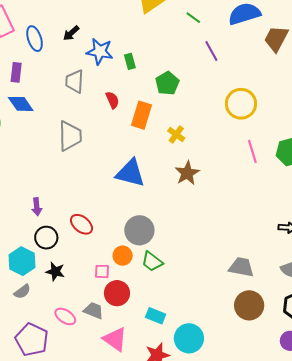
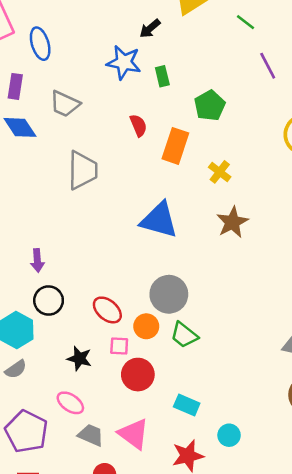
black arrow: (71, 33) -> (150, 29), moved
gray trapezoid: (75, 81) -> (65, 104), moved, turned -70
red ellipse: (81, 224) -> (107, 310), moved
black star: (55, 272) -> (79, 358), moved
gray trapezoid: (94, 310) -> (91, 435), moved
cyan circle: (189, 338) -> (229, 435), size x0.6

